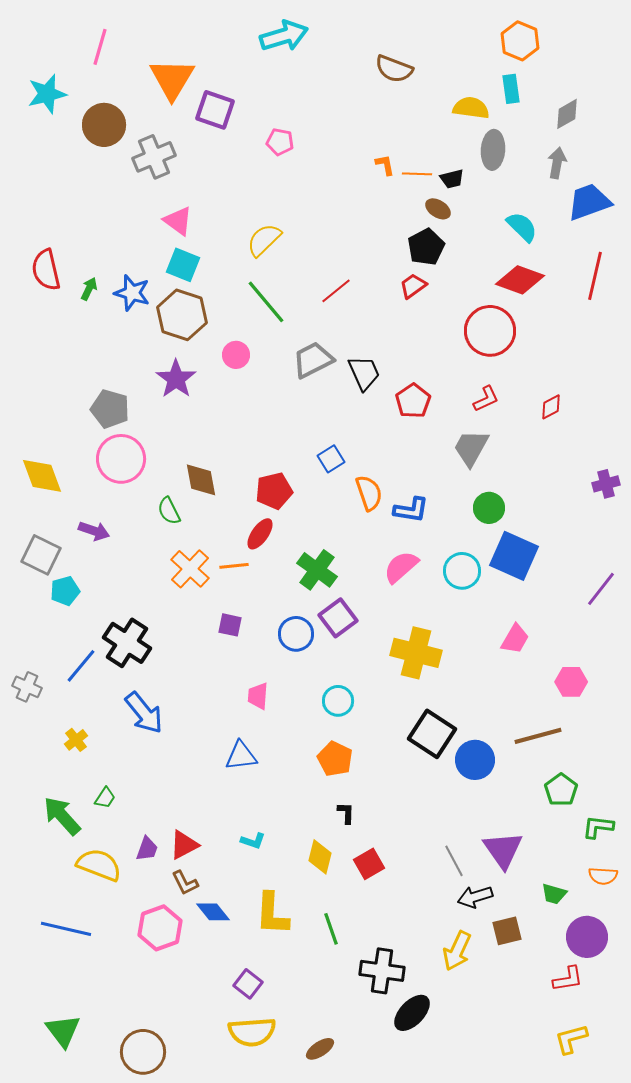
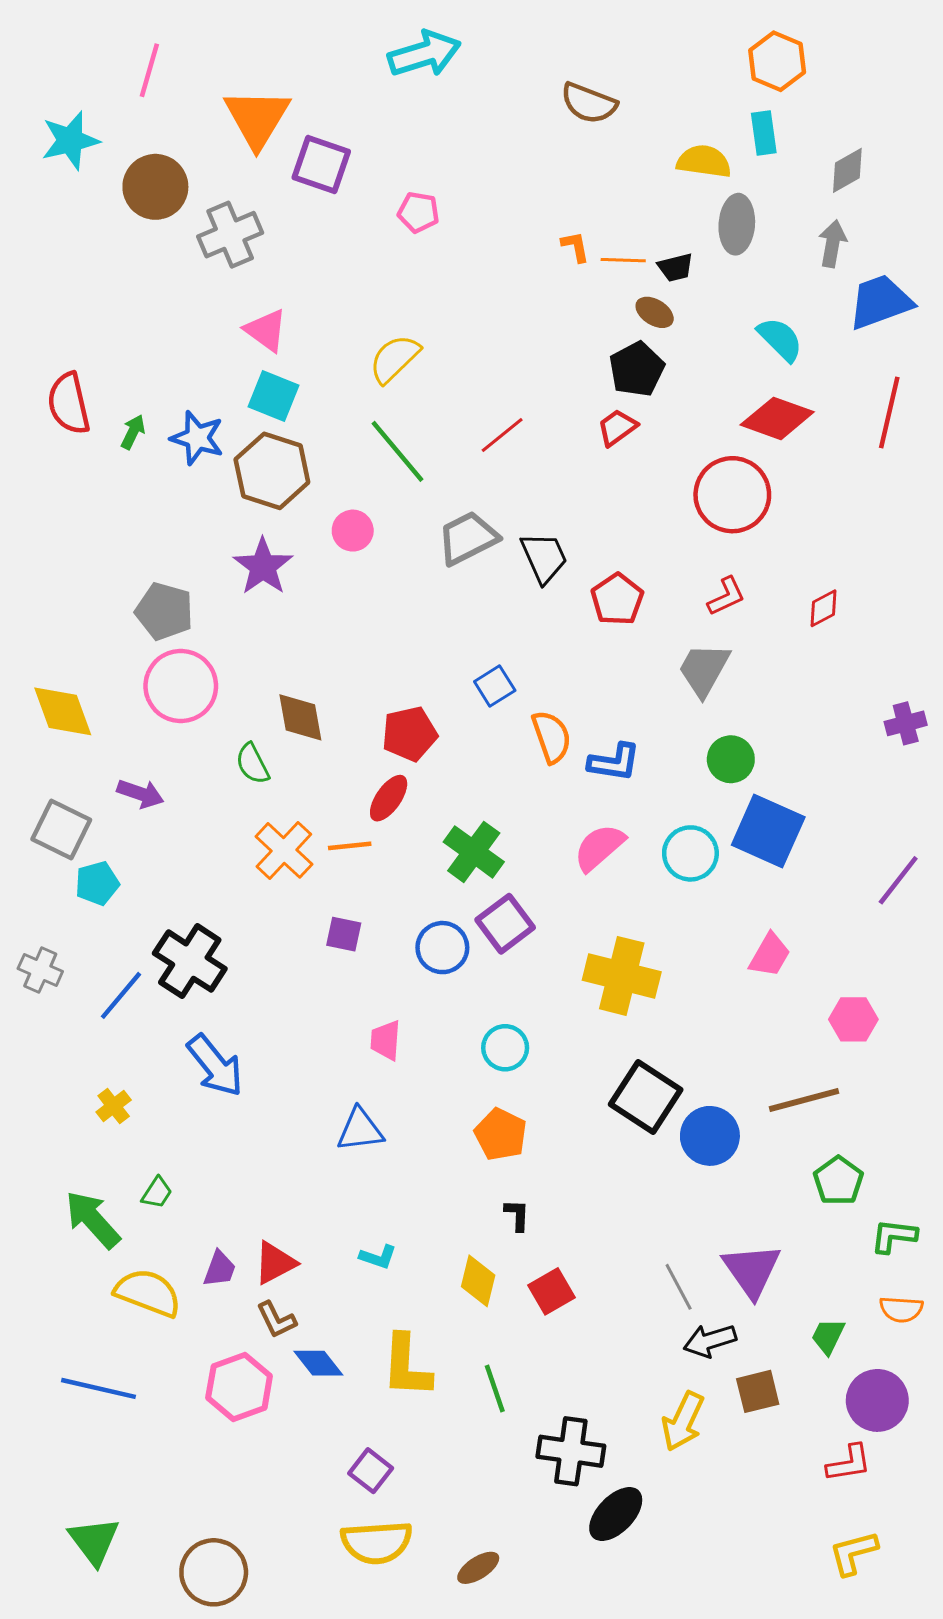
gray cross: (27, 687) -> (40, 970), moved
green trapezoid: (554, 894) -> (828, 1336), turned 100

